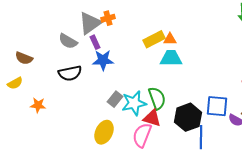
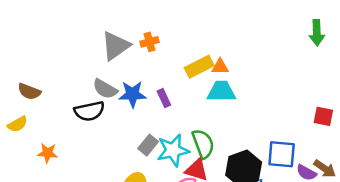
orange cross: (108, 18) -> (149, 42), moved
gray semicircle: (68, 41) -> (105, 89), moved
purple rectangle: (95, 42) -> (164, 98), moved

